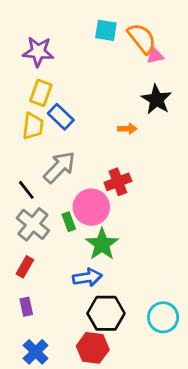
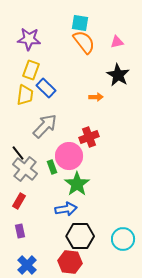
orange semicircle: (142, 38) -> (84, 42), moved
black line: (26, 190) -> (18, 153), moved

